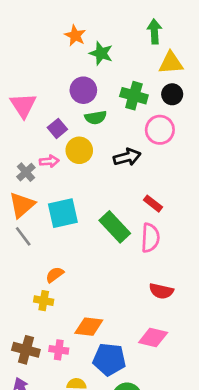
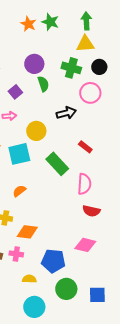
green star: (101, 53) -> (50, 22), moved
yellow triangle: (171, 63) -> (85, 44), moved
green semicircle: (96, 118) -> (43, 84), turned -98
yellow circle: (79, 150) -> (36, 131), moved
pink semicircle: (150, 238) -> (84, 184), moved
orange semicircle: (55, 275) -> (19, 191), moved
orange diamond: (89, 327) -> (27, 232), moved

